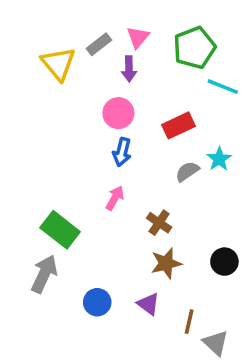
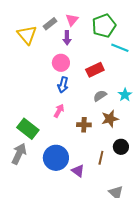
cyan star: (219, 159) -> (125, 95), moved
brown cross: (159, 223) -> (84, 125), turned -32
brown star: (166, 263) -> (110, 119), moved
blue circle: (97, 302) -> (56, 158), moved, size x1.6
brown line: (189, 322) -> (101, 158), moved

